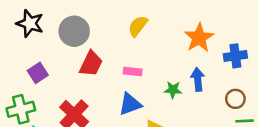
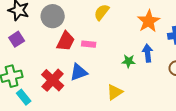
pink rectangle: (133, 72) -> (89, 44), moved
purple square: (38, 73) -> (17, 39), moved
blue triangle: (130, 104) -> (79, 72), moved

